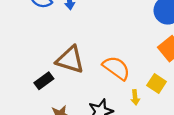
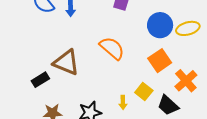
orange semicircle: (116, 68) -> (112, 48), moved

